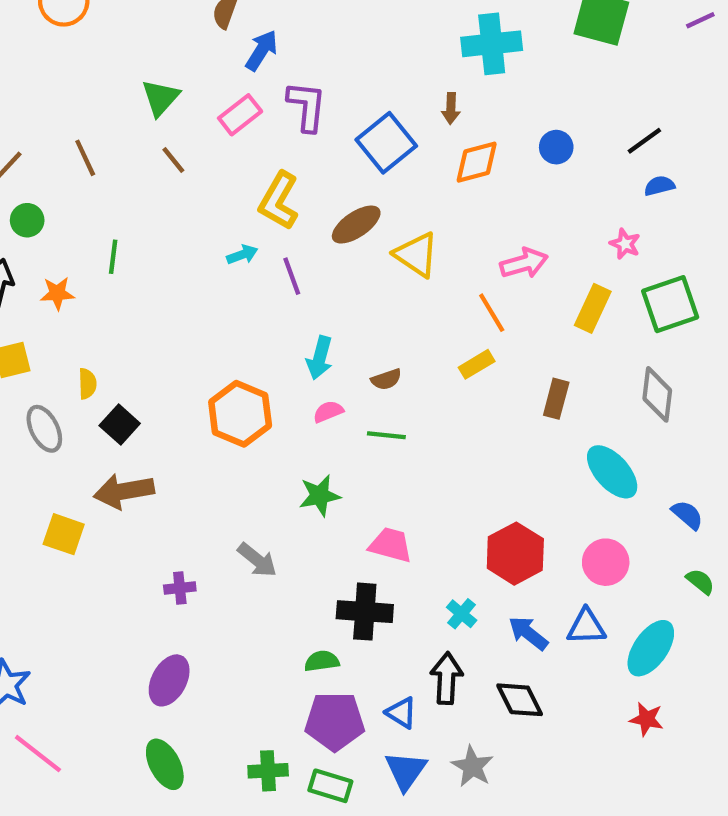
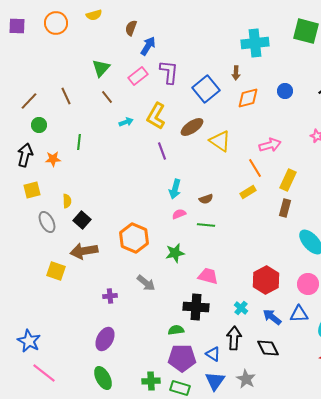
cyan arrow: (242, 255) -> (126, 122), moved
yellow rectangle: (593, 308) -> (288, 180), moved
orange hexagon: (240, 414) -> (134, 238), moved

